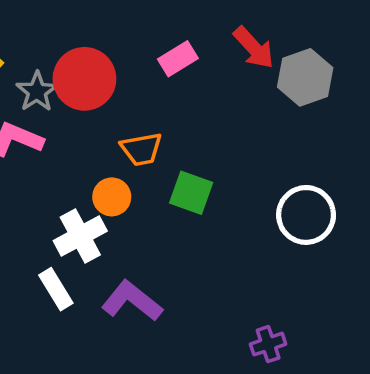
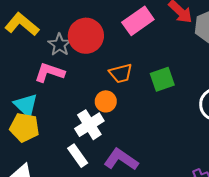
pink rectangle: (178, 59) -> (138, 21), size x1.4
green square: (191, 193) -> (162, 79), moved, turned -35

